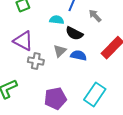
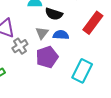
gray cross: (36, 61) -> (20, 46), turned -35
purple pentagon: (55, 98) -> (47, 57), moved

